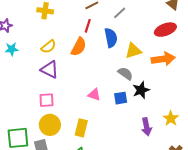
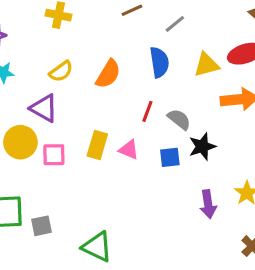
red line: (88, 26) -> (147, 111), moved
yellow triangle: (133, 51) -> (206, 65), moved
purple triangle: (50, 70) -> (44, 108), moved
yellow circle: (50, 125) -> (20, 142), moved
yellow rectangle: (81, 128) -> (97, 145), moved

